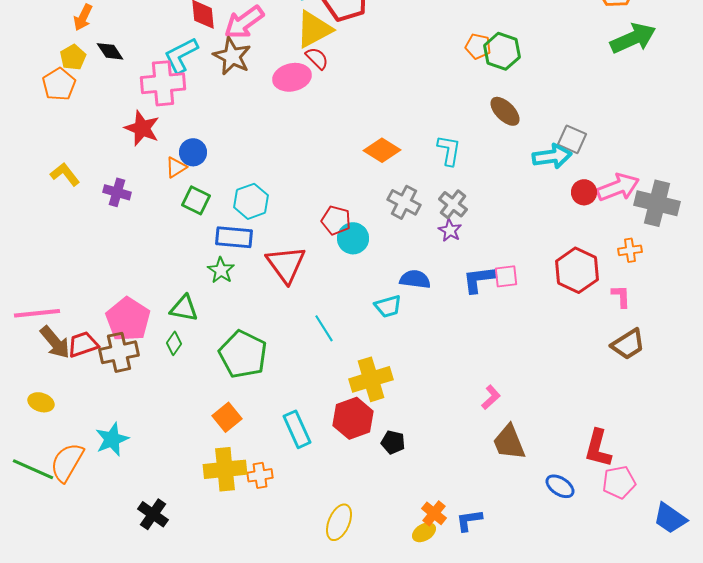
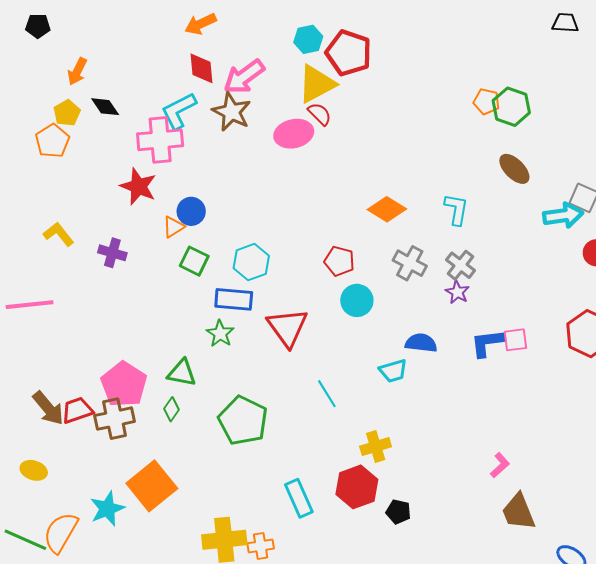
red pentagon: (336, 220) -> (339, 261), moved
pink line: (37, 313) -> (30, 305), moved
yellow cross: (371, 379) -> (376, 447), size x0.7
orange square: (227, 417) -> (152, 486), moved, size x1.6

